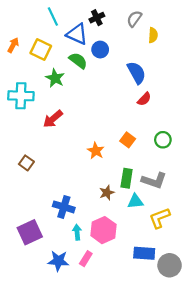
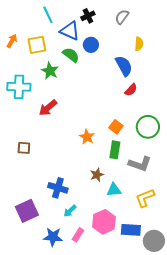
yellow semicircle: (153, 35) -> (139, 44), moved
yellow square: (41, 50) -> (37, 45), turned -36
green circle: (163, 140) -> (148, 127), size x1.5
brown square: (26, 163) -> (24, 148), turned -32
green rectangle: (127, 178) -> (115, 150), moved
cyan triangle: (135, 201) -> (114, 190), moved
pink hexagon: (103, 230) -> (104, 222), moved
cyan arrow: (77, 232) -> (70, 211), turned -128

